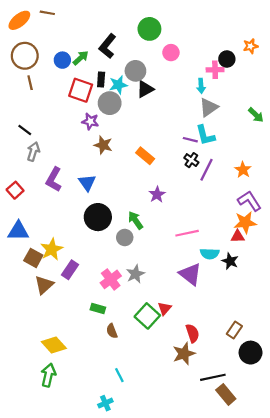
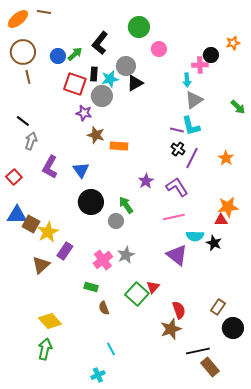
orange rectangle: (145, 156) -> (119, 146), moved, turned -36
purple L-shape: (249, 201) -> (177, 187), moved
brown square: (33, 258) -> (31, 224), moved

